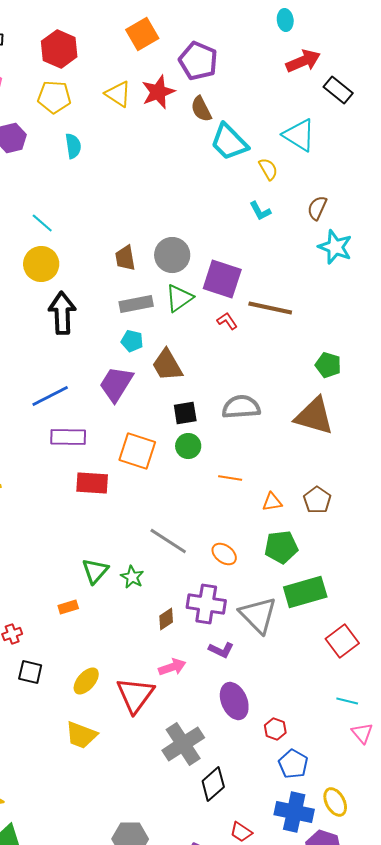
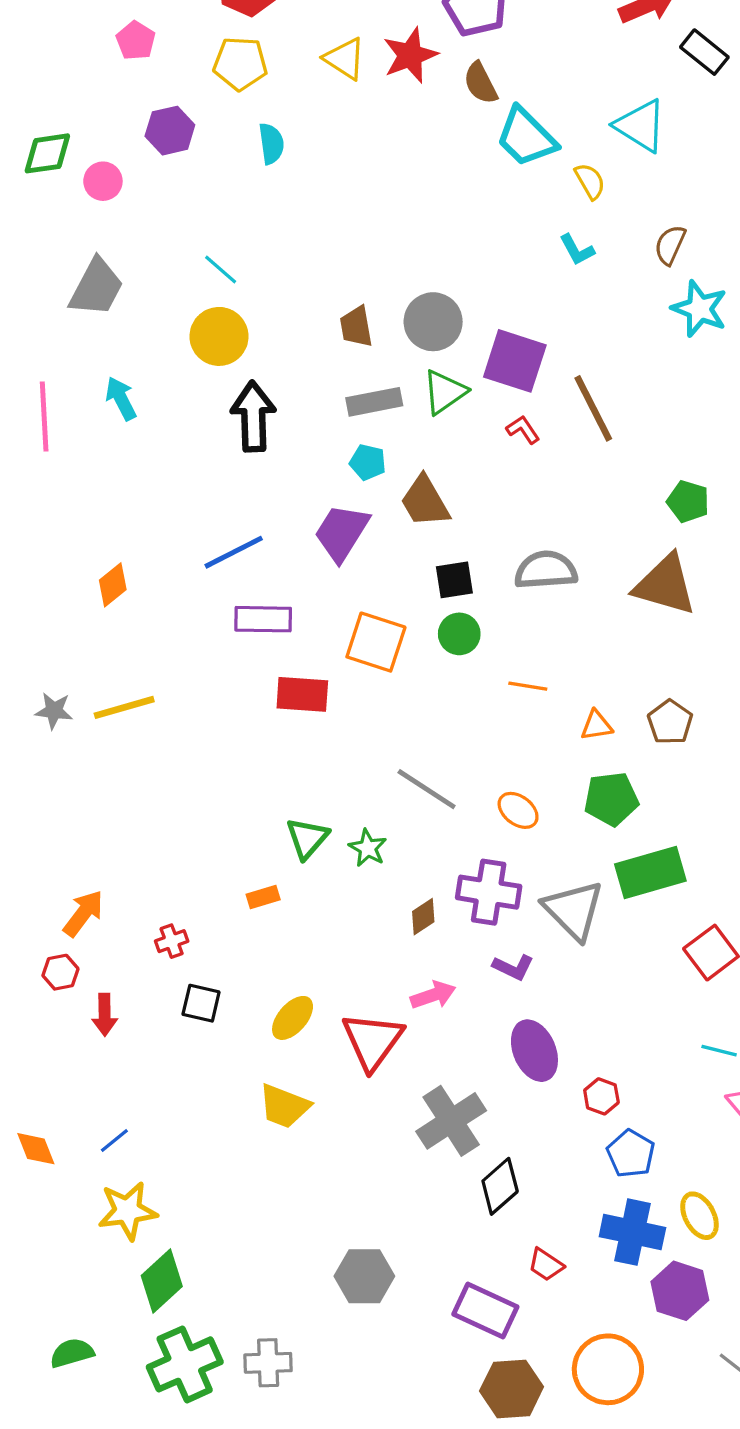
brown line: (270, 308) -> (593, 408), turned 51

